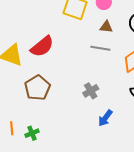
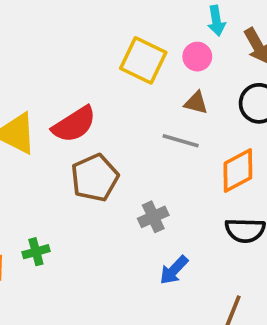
brown pentagon: (37, 88) -> (95, 178), moved
green cross: (32, 133) -> (36, 252), moved

